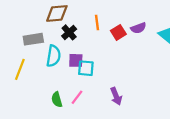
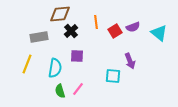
cyan semicircle: (53, 56) -> (55, 68), moved
cyan square: (86, 68) -> (113, 76), moved
purple arrow: (116, 96) -> (130, 61), moved

